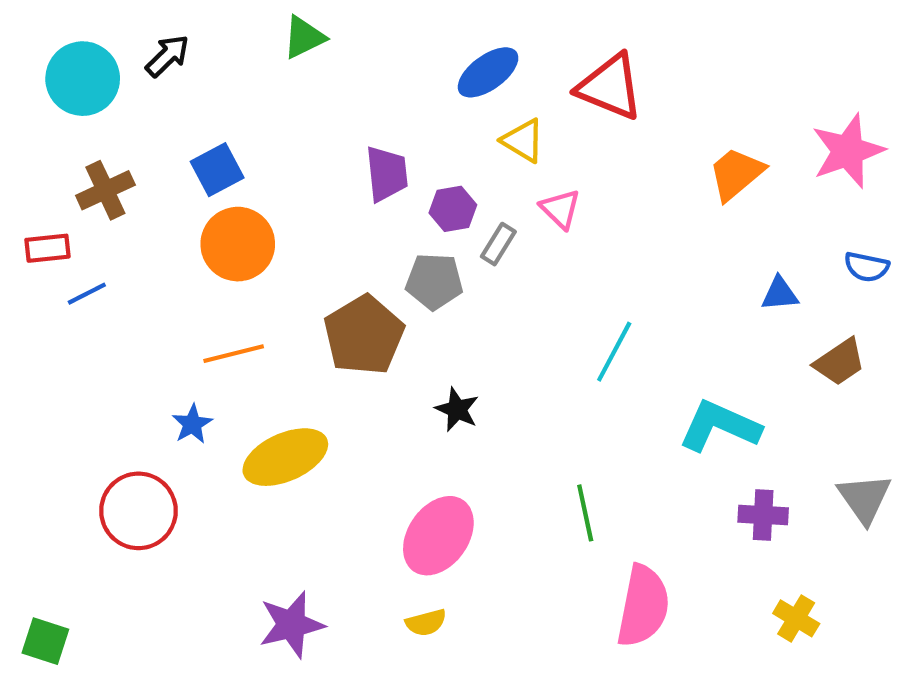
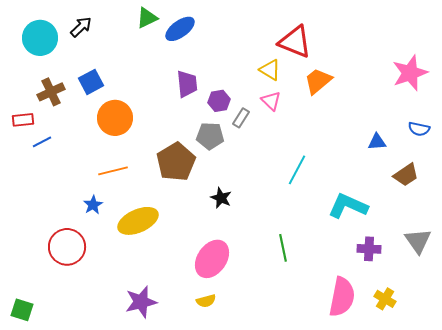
blue ellipse: (488, 72) -> (180, 29), moved
yellow triangle: (523, 141) -> (270, 70), moved
blue square: (217, 170) -> (91, 82), moved
orange trapezoid: (736, 174) -> (318, 81), moved
pink semicircle: (643, 606) -> (342, 297), moved

